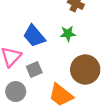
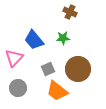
gray square: (34, 70) -> (48, 69), moved

